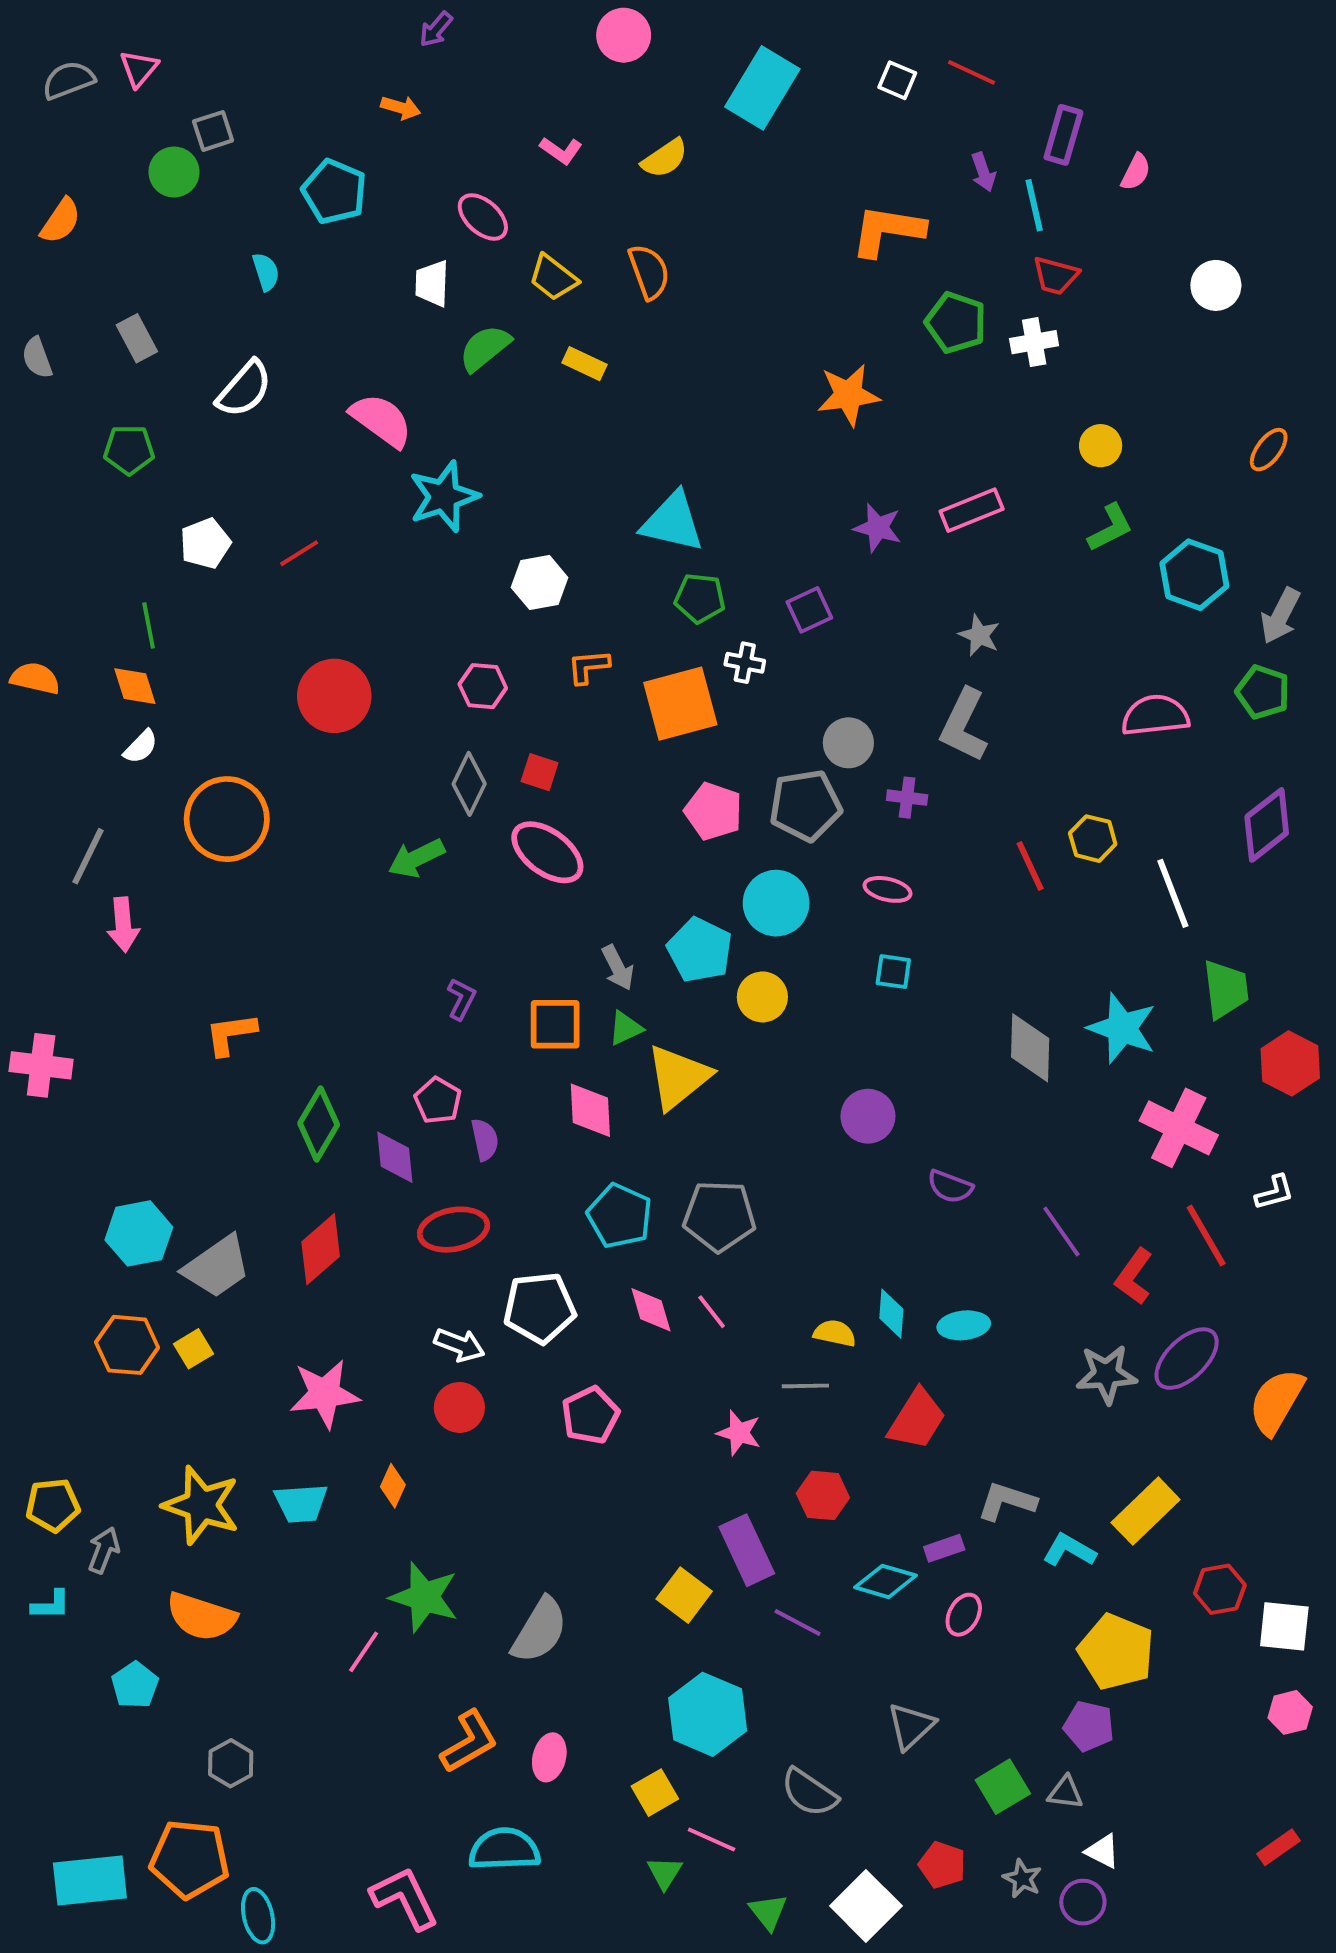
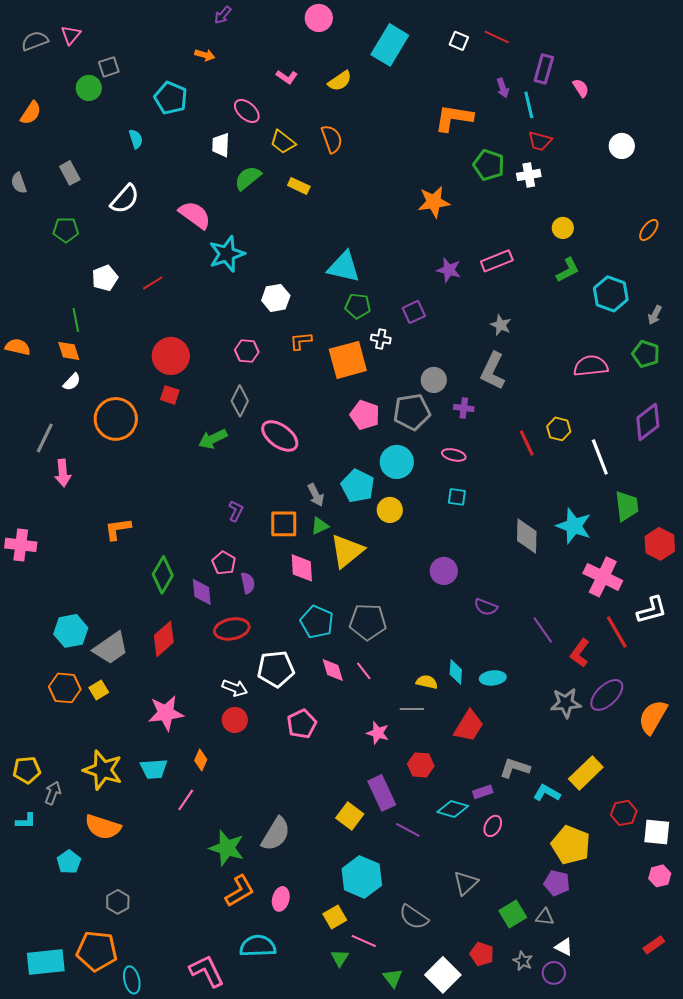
pink semicircle: (1136, 172) -> (581, 88), turned -60
gray arrow: (1280, 616) -> (655, 315), size x0.7
red square: (540, 772) -> (170, 395), moved
white L-shape: (1275, 1192) -> (652, 610), size x1.5
green star: (424, 1597) -> (227, 848), moved
pink line: (364, 1652) -> (186, 800), moved

